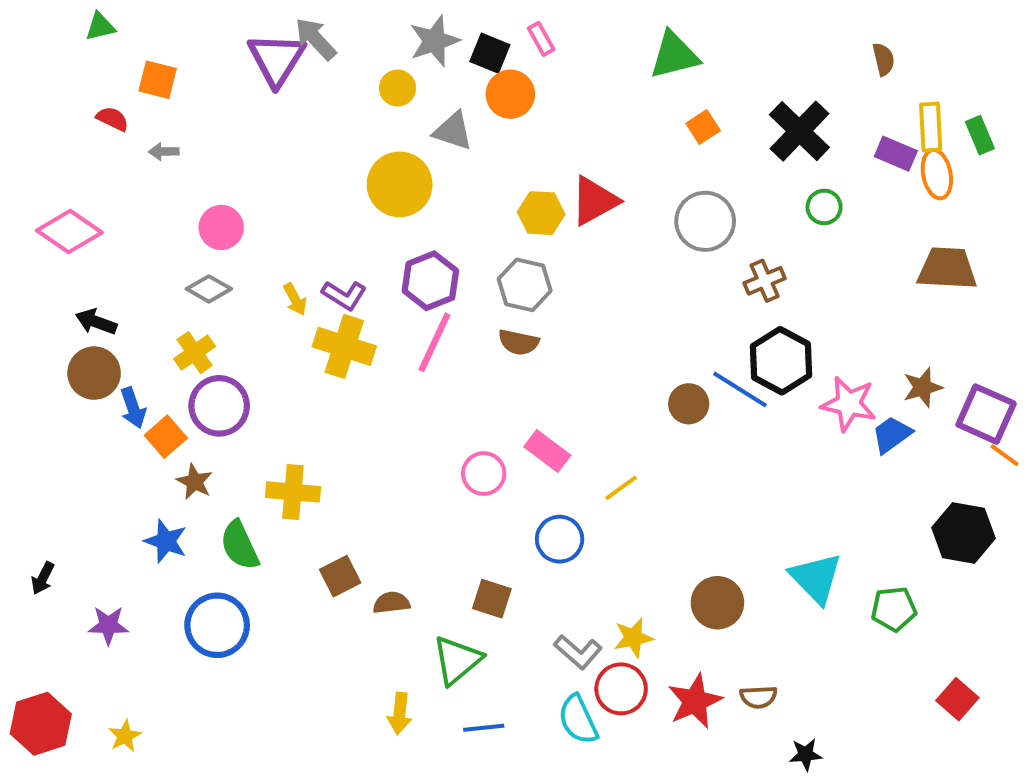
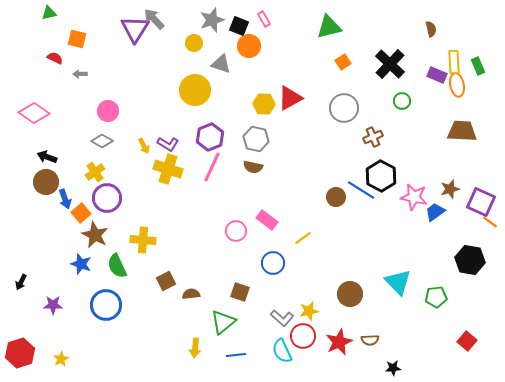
brown star: (195, 482) -> (95, 235), size x1.5

